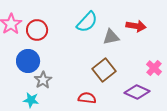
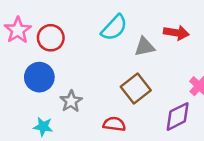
gray star: (43, 80) -> (71, 101), moved
purple diamond: (137, 92) -> (178, 116), turned -50

